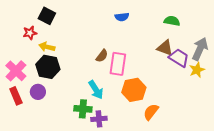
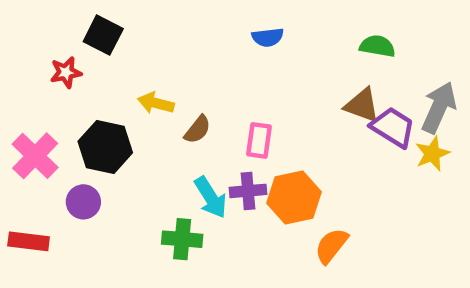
yellow arrow: (47, 47) -> (156, 103), moved
brown semicircle: (102, 56) -> (197, 129), moved
pink rectangle: (118, 64) -> (259, 140), size x0.7
red rectangle: (16, 96) -> (29, 241), moved, turned -60
purple cross: (99, 119) -> (248, 191), moved

